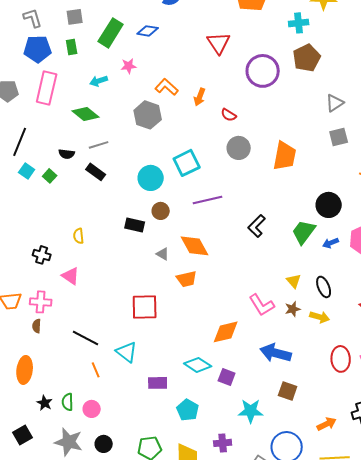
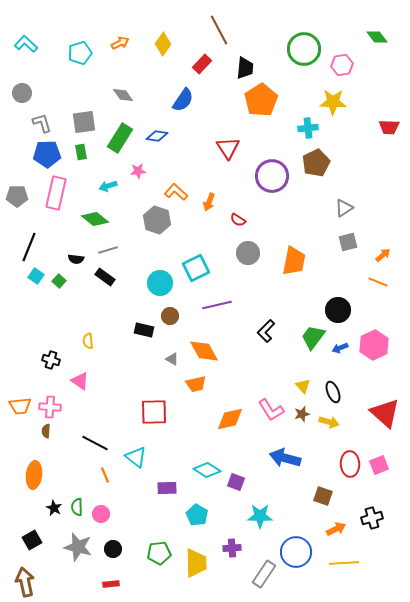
gray square: (75, 17) -> (84, 122), size x1.4
orange diamond: (226, 332) -> (230, 419), moved
brown square: (288, 391) -> (323, 496), moved

